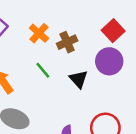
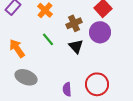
brown cross: (67, 42) -> (74, 23), moved

